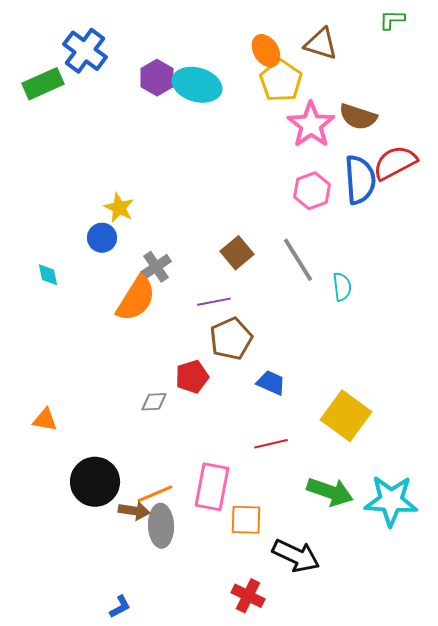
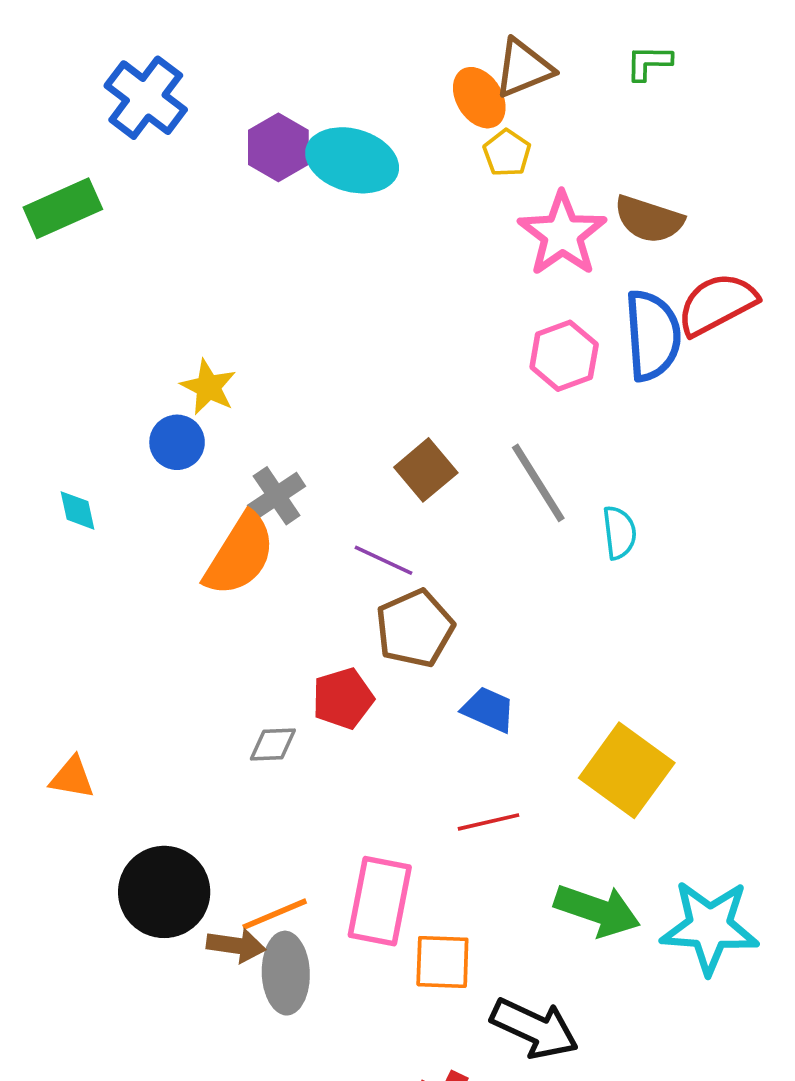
green L-shape: (392, 20) -> (649, 63), moved
brown triangle: (321, 44) -> (523, 68), moved, turned -39
yellow pentagon: (281, 81) -> (507, 153), size x0.6
green rectangle: (43, 84) -> (63, 208), moved
purple line: (214, 302) -> (383, 560), turned 36

